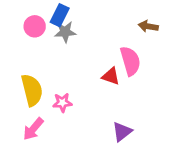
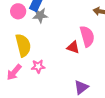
yellow semicircle: (32, 90) -> (23, 45), moved
pink arrow: (33, 129) -> (14, 72), moved

